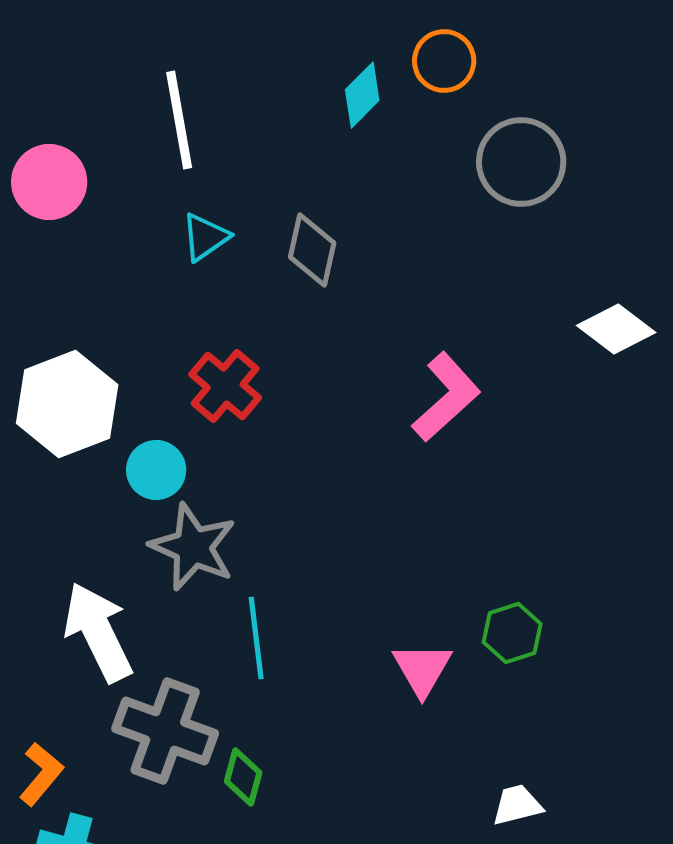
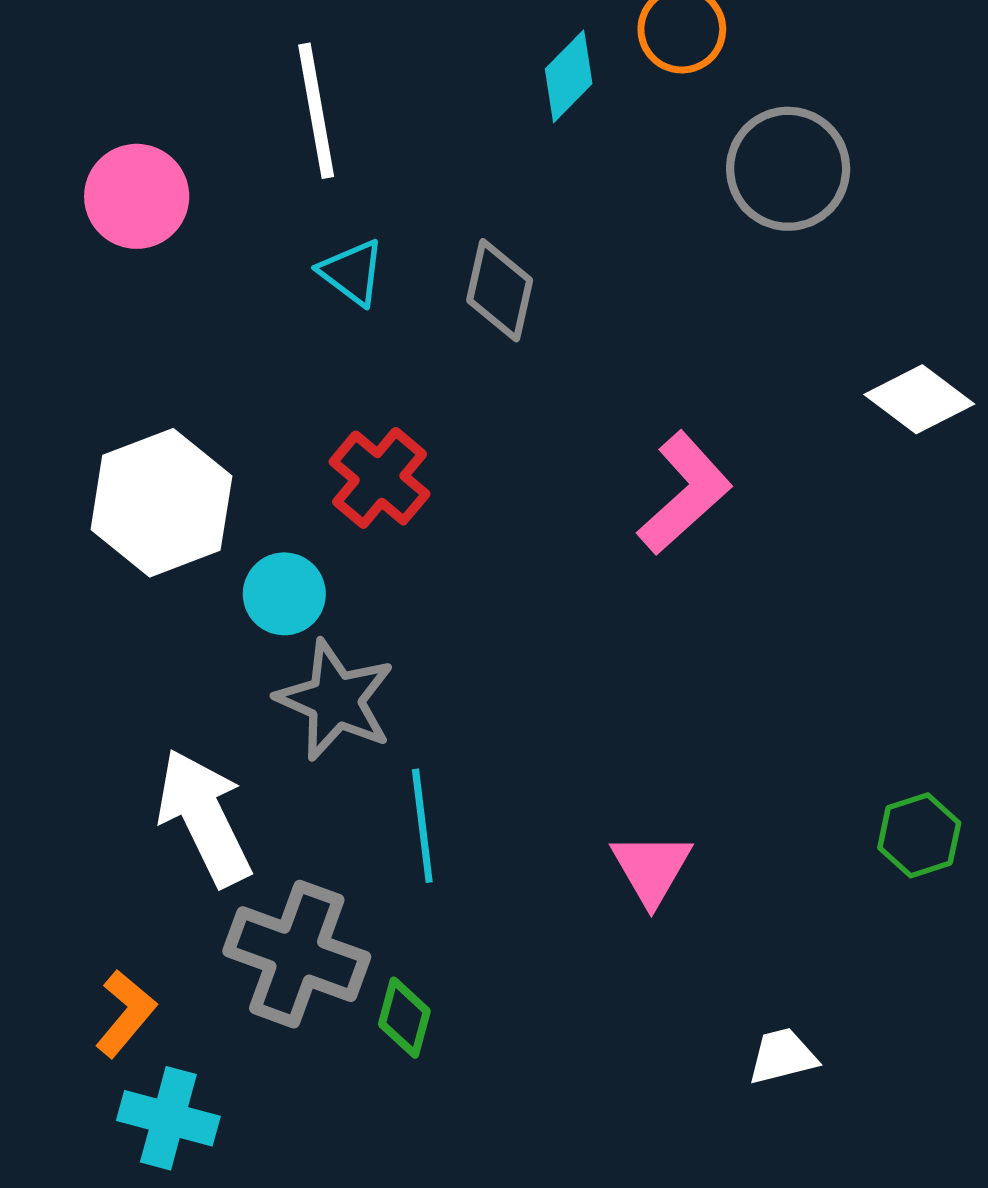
cyan triangle: (205, 237) -> (352, 272), turned -48
green hexagon: (512, 633) -> (919, 835), moved

